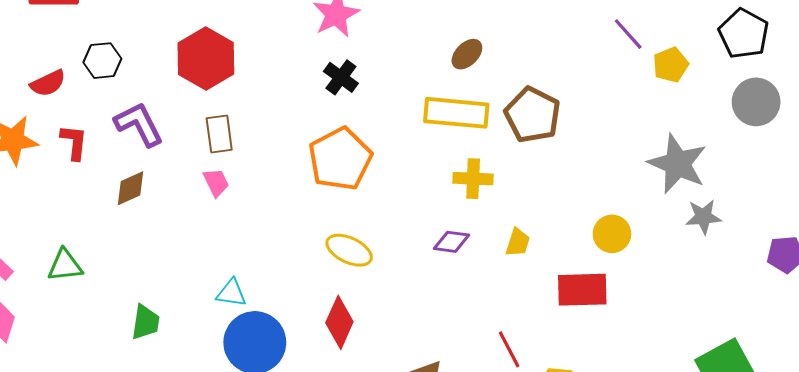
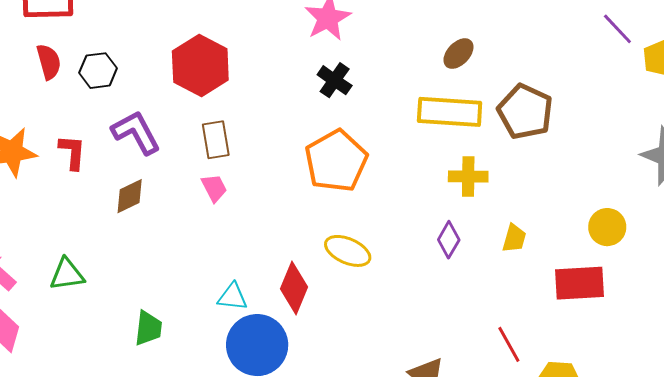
red semicircle: (48, 83) -> (49, 62), moved, turned -78
purple diamond: (451, 242) -> (449, 240), turned -66
red diamond: (339, 322) -> (294, 288), moved

